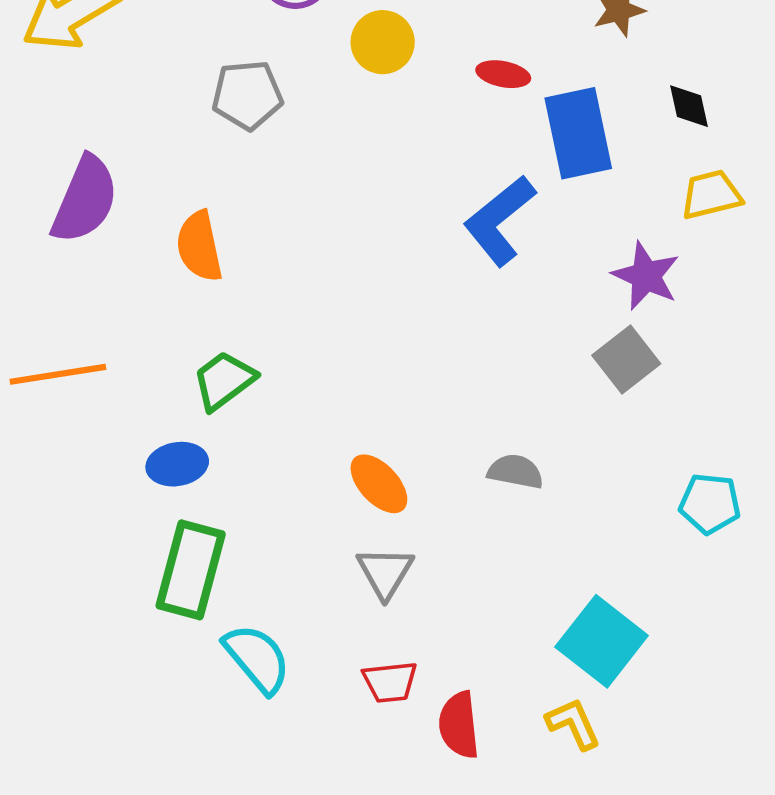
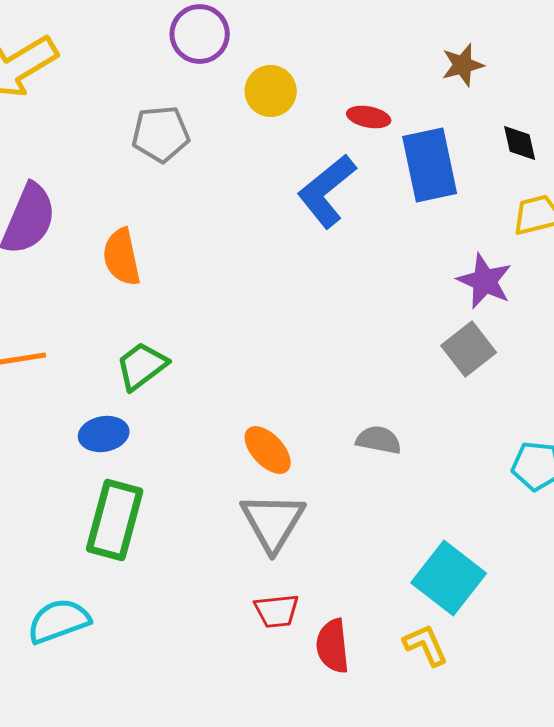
blue L-shape: (500, 221) -> (327, 191), moved
gray triangle: (385, 572) -> (273, 522), size x1.4
cyan semicircle: (257, 659) -> (59, 621), moved, turned -70

